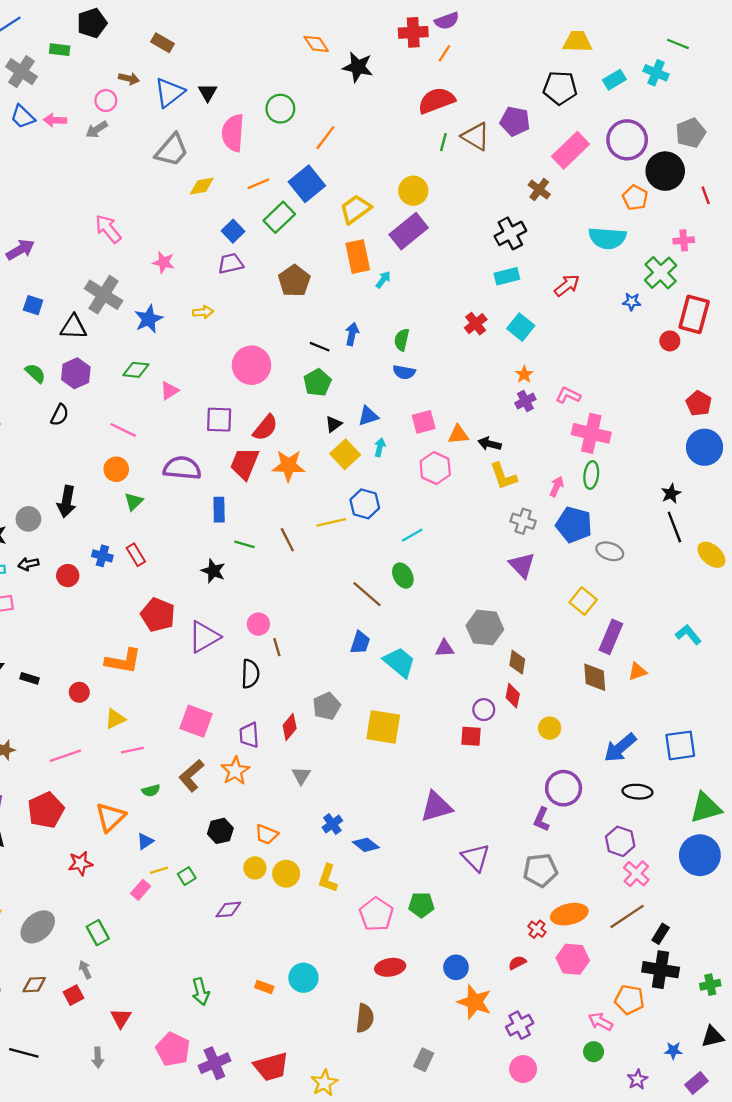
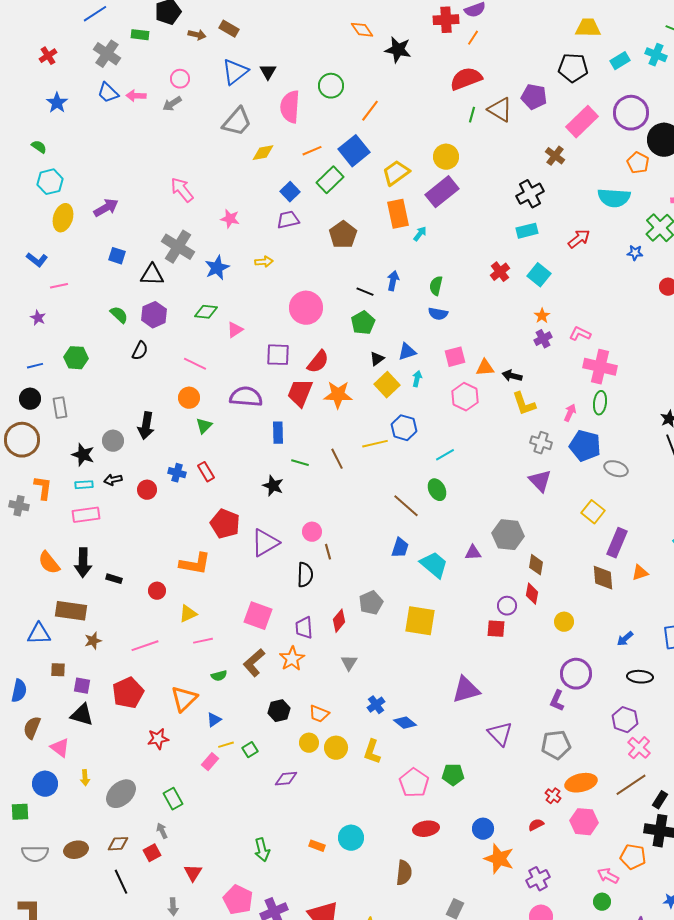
brown arrow: (129, 79) -> (197, 35), moved
blue arrow: (620, 748) -> (625, 639), size x0.6
black line: (24, 1053) -> (121, 882), moved, turned 50

